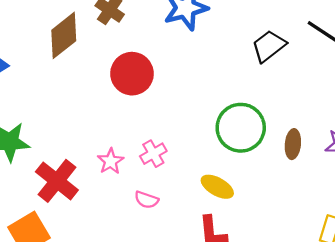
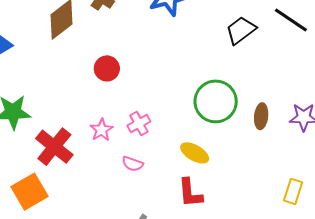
red circle: (132, 74) -> (107, 68), moved, size x0.7

